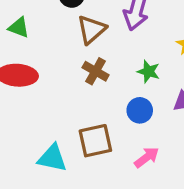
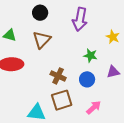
brown triangle: (91, 30) -> (42, 40), moved
brown cross: (96, 71) -> (58, 76), moved

